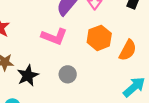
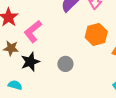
pink L-shape: (54, 37) -> (33, 31), moved, turned 115

